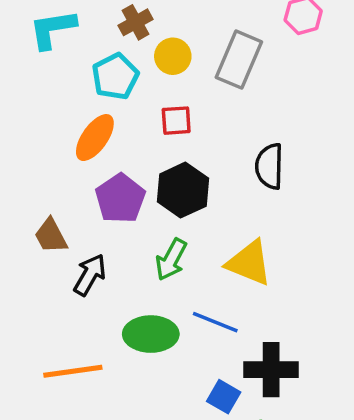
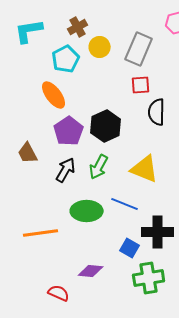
red square: (176, 121) -> (141, 85), moved
orange ellipse: (95, 138) -> (54, 95), turned -72
black arrow: (90, 275) -> (66, 170), moved

